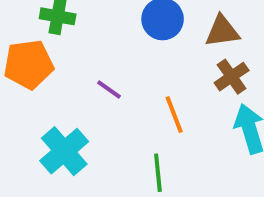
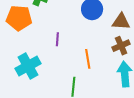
purple line: (109, 89) -> (57, 39), turned 48

